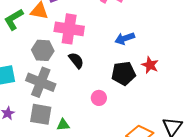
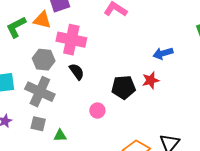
blue arrow: (125, 38) -> (163, 53), moved
red star: (150, 65) -> (151, 80), turned 30
gray square: (41, 114) -> (38, 124), size x0.7

